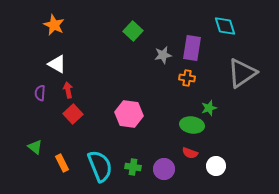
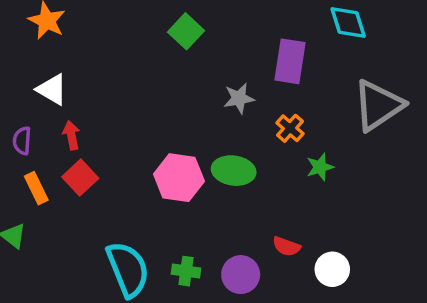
gray star: (163, 55) -> (239, 98), moved
orange cross: (187, 78) -> (290, 128), moved, turned 35
green ellipse: (192, 125) -> (234, 171), moved
orange rectangle: (62, 163) -> (36, 188), moved

